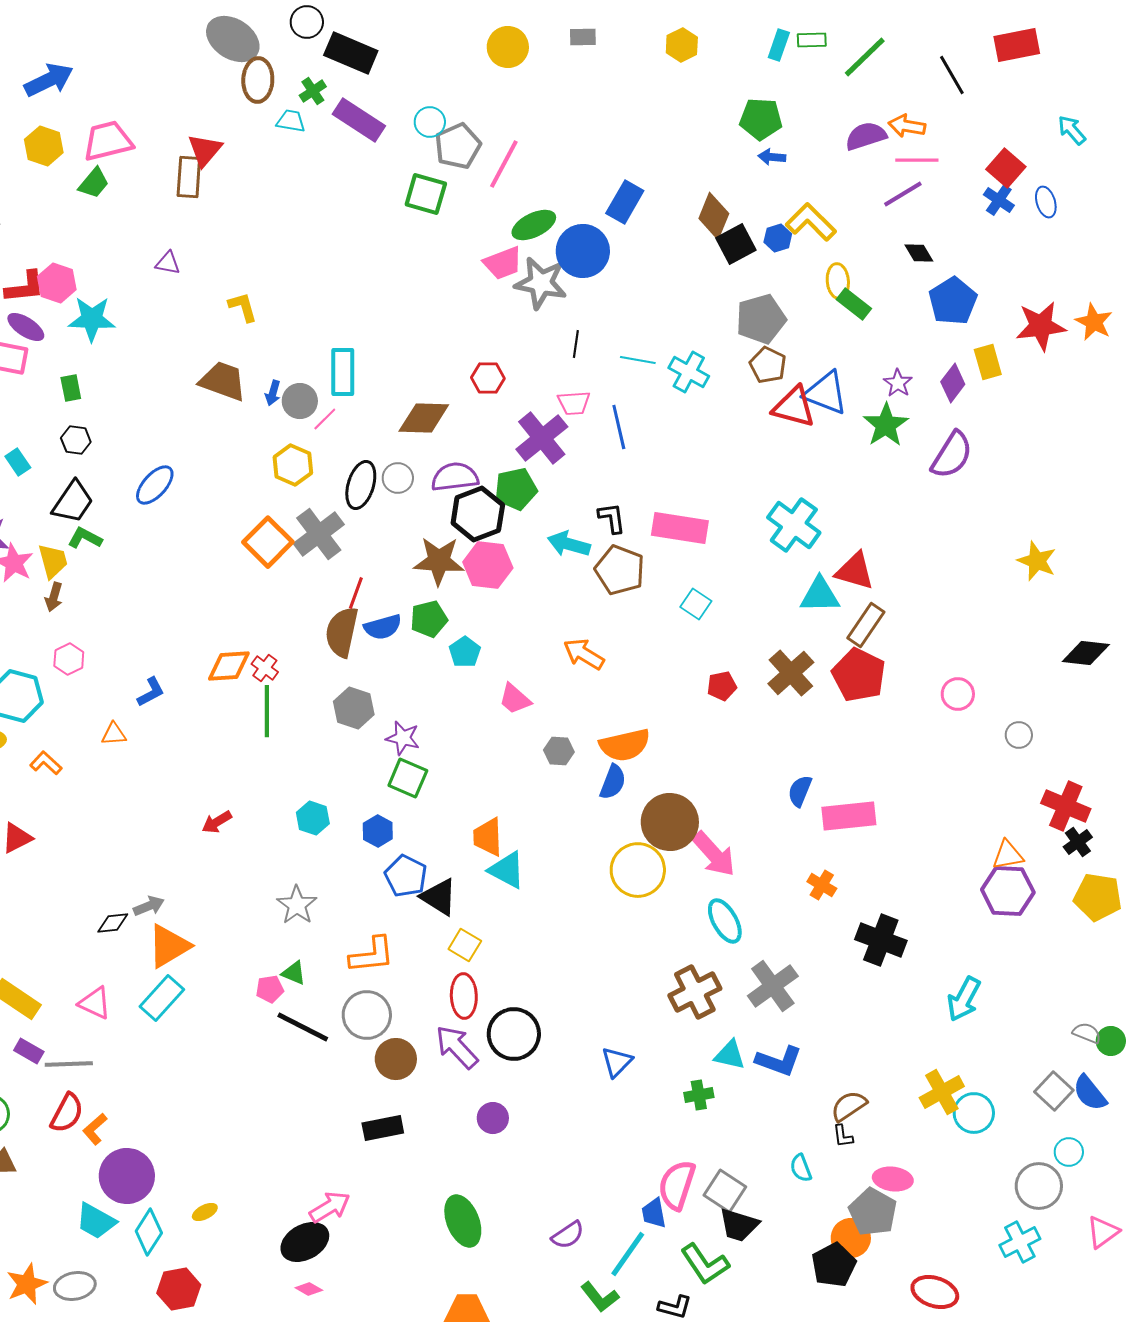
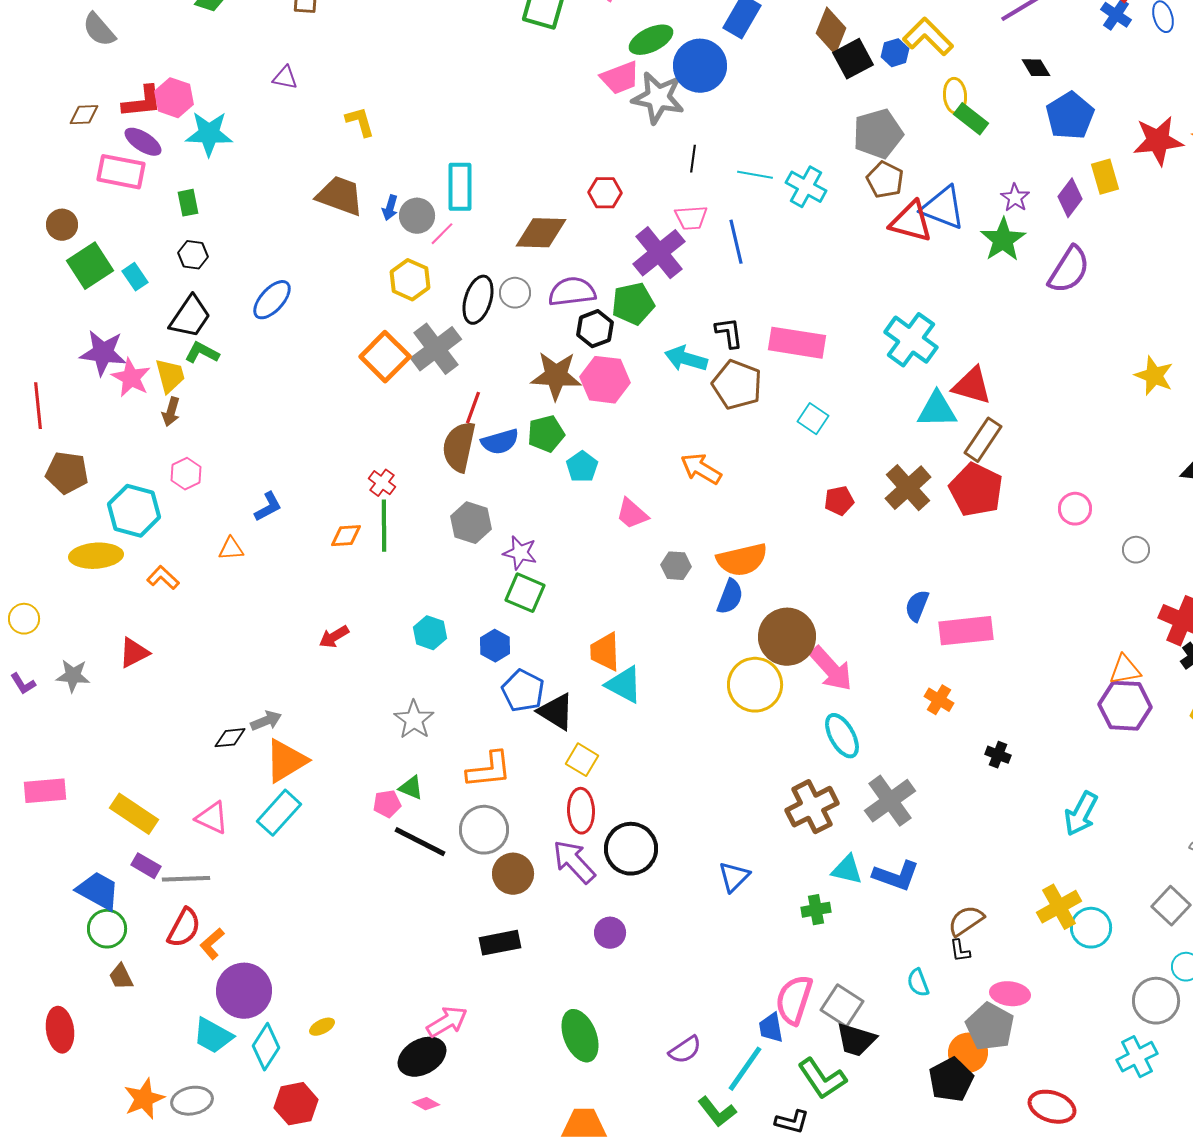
black hexagon: (478, 514) -> (595, 329), size x0.7
orange diamond: (229, 666) -> (346, 536), moved, size x0.7
black cross: (881, 940) -> (998, 755), size x0.5

